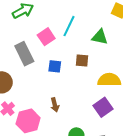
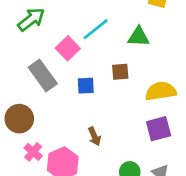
cyan line: (69, 26) -> (96, 29), turned 35
purple square: (103, 107) -> (159, 129), turned 30

